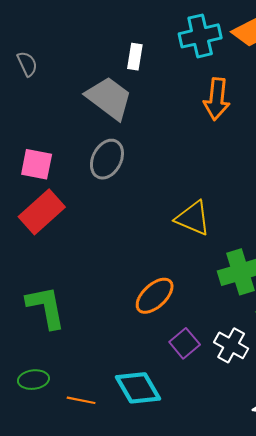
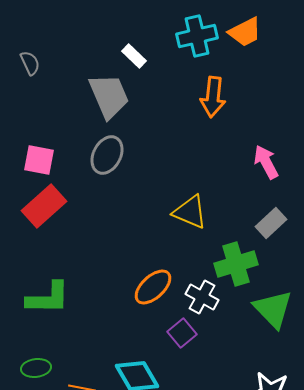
white rectangle: (135, 57) -> (134, 56), turned -55
gray trapezoid: (109, 98) -> (109, 96), turned 30
green L-shape: (46, 307) -> (48, 298), turned 102
white cross: (231, 345) -> (202, 297), moved

